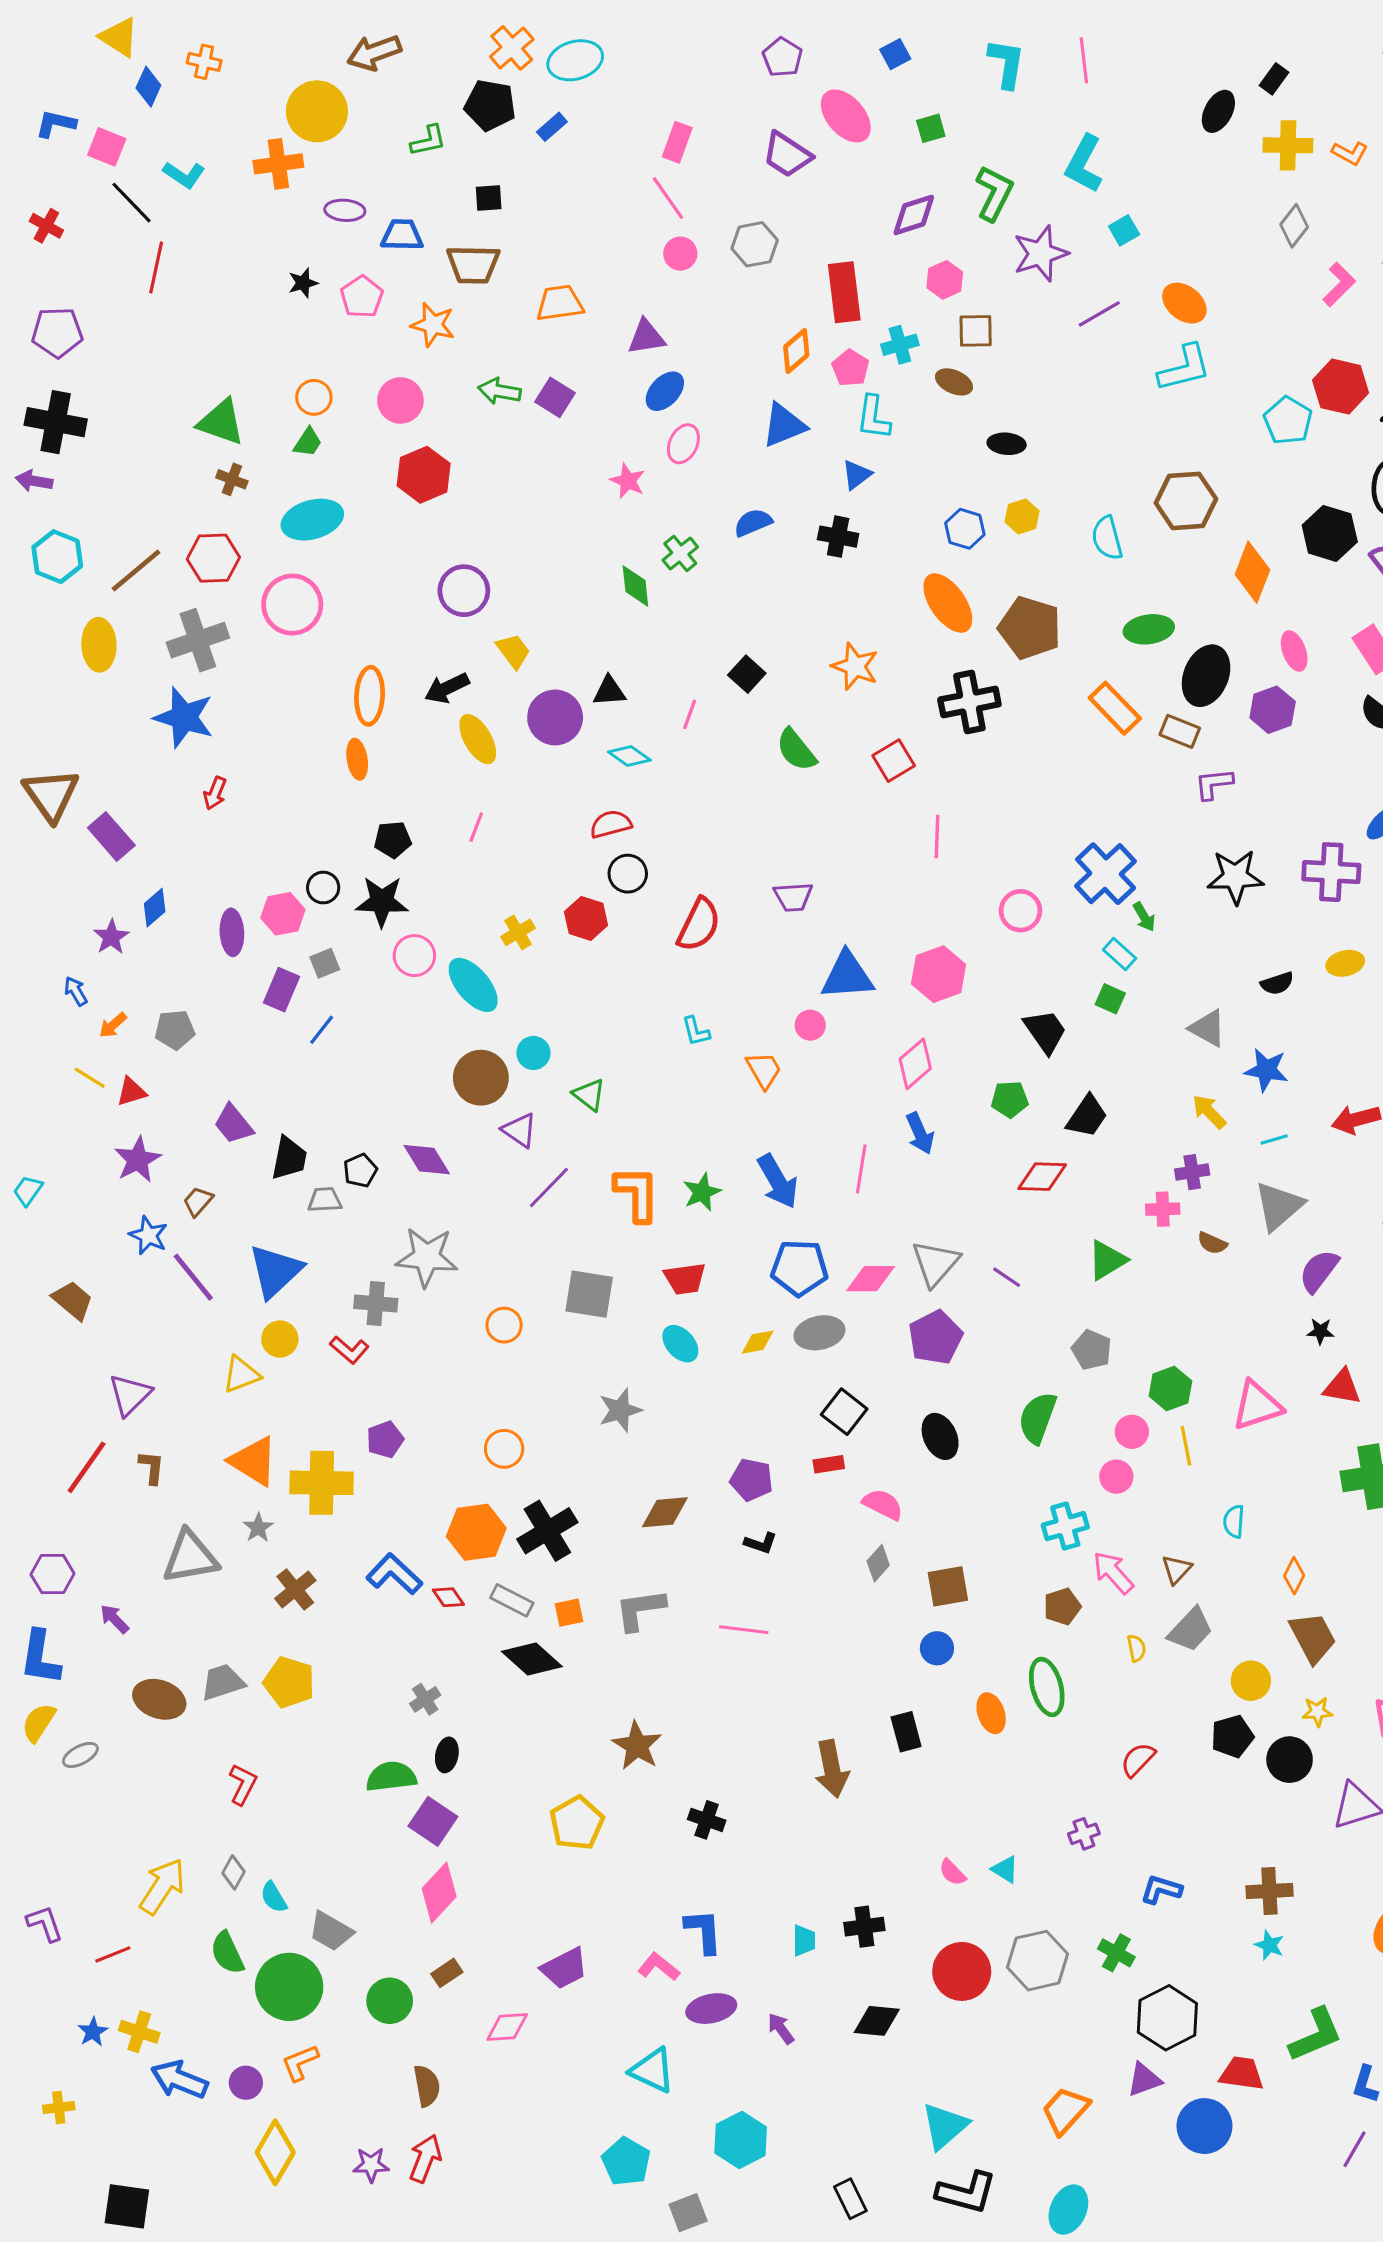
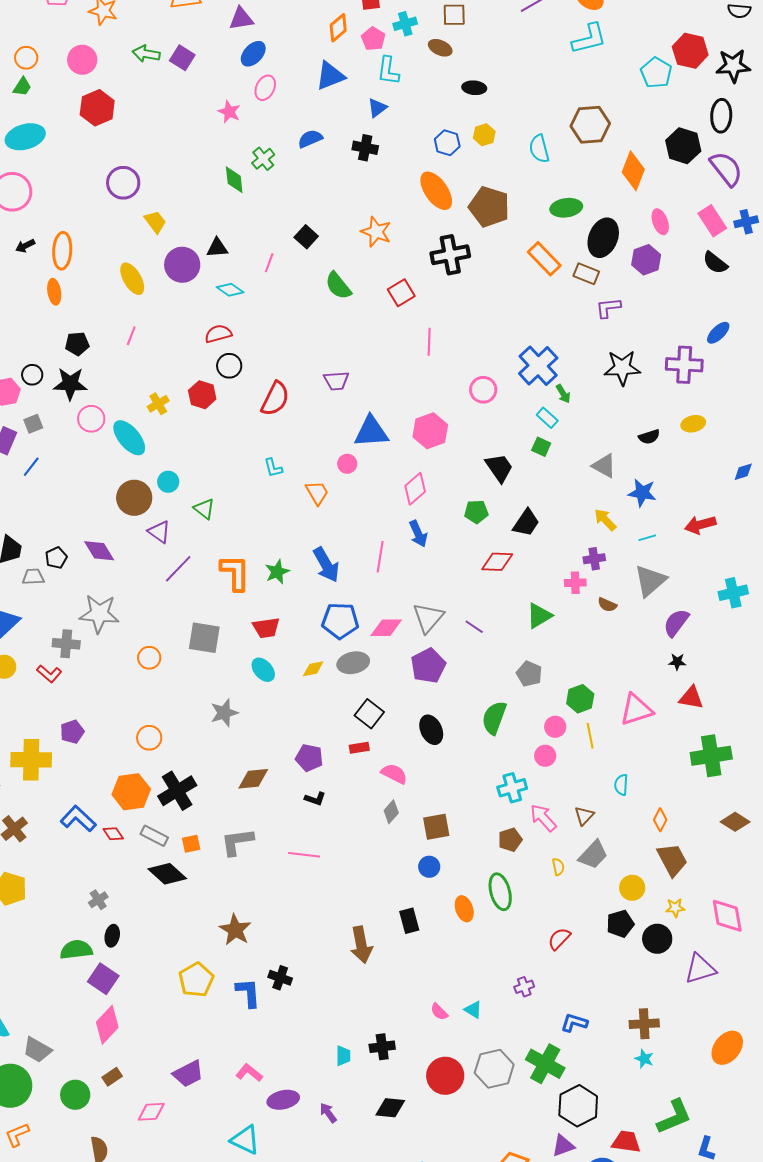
black arrow: (447, 688) -> (25, 246), moved, size x0.7
blue L-shape: (704, 1931) -> (248, 993), moved
green cross: (1116, 1953) -> (545, 1064), size x1.6

